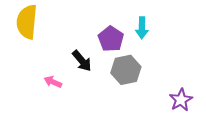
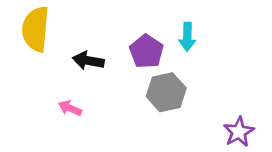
black arrow: (82, 61) -> (88, 61), moved, turned 140

